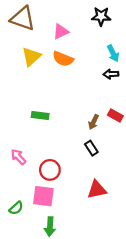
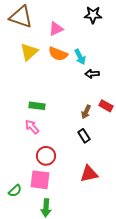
cyan arrow: (113, 53) -> (80, 57), moved
black arrow: (111, 74) -> (92, 74), moved
pink arrow: (18, 157) -> (32, 127), moved

